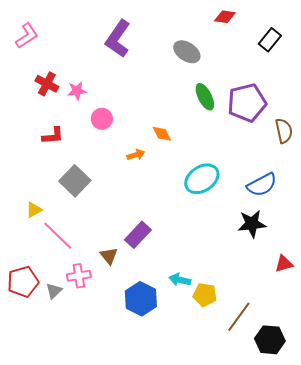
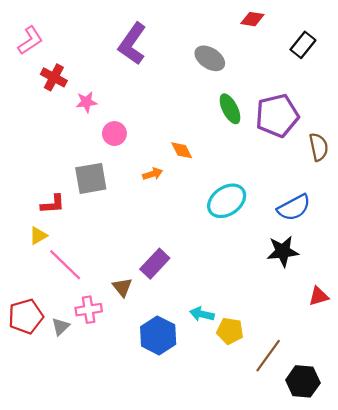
red cross: (47, 84) -> (54, 77), moved
red L-shape: (53, 136) -> (53, 204), moved
gray square: (75, 181) -> (91, 178), moved, turned 36

